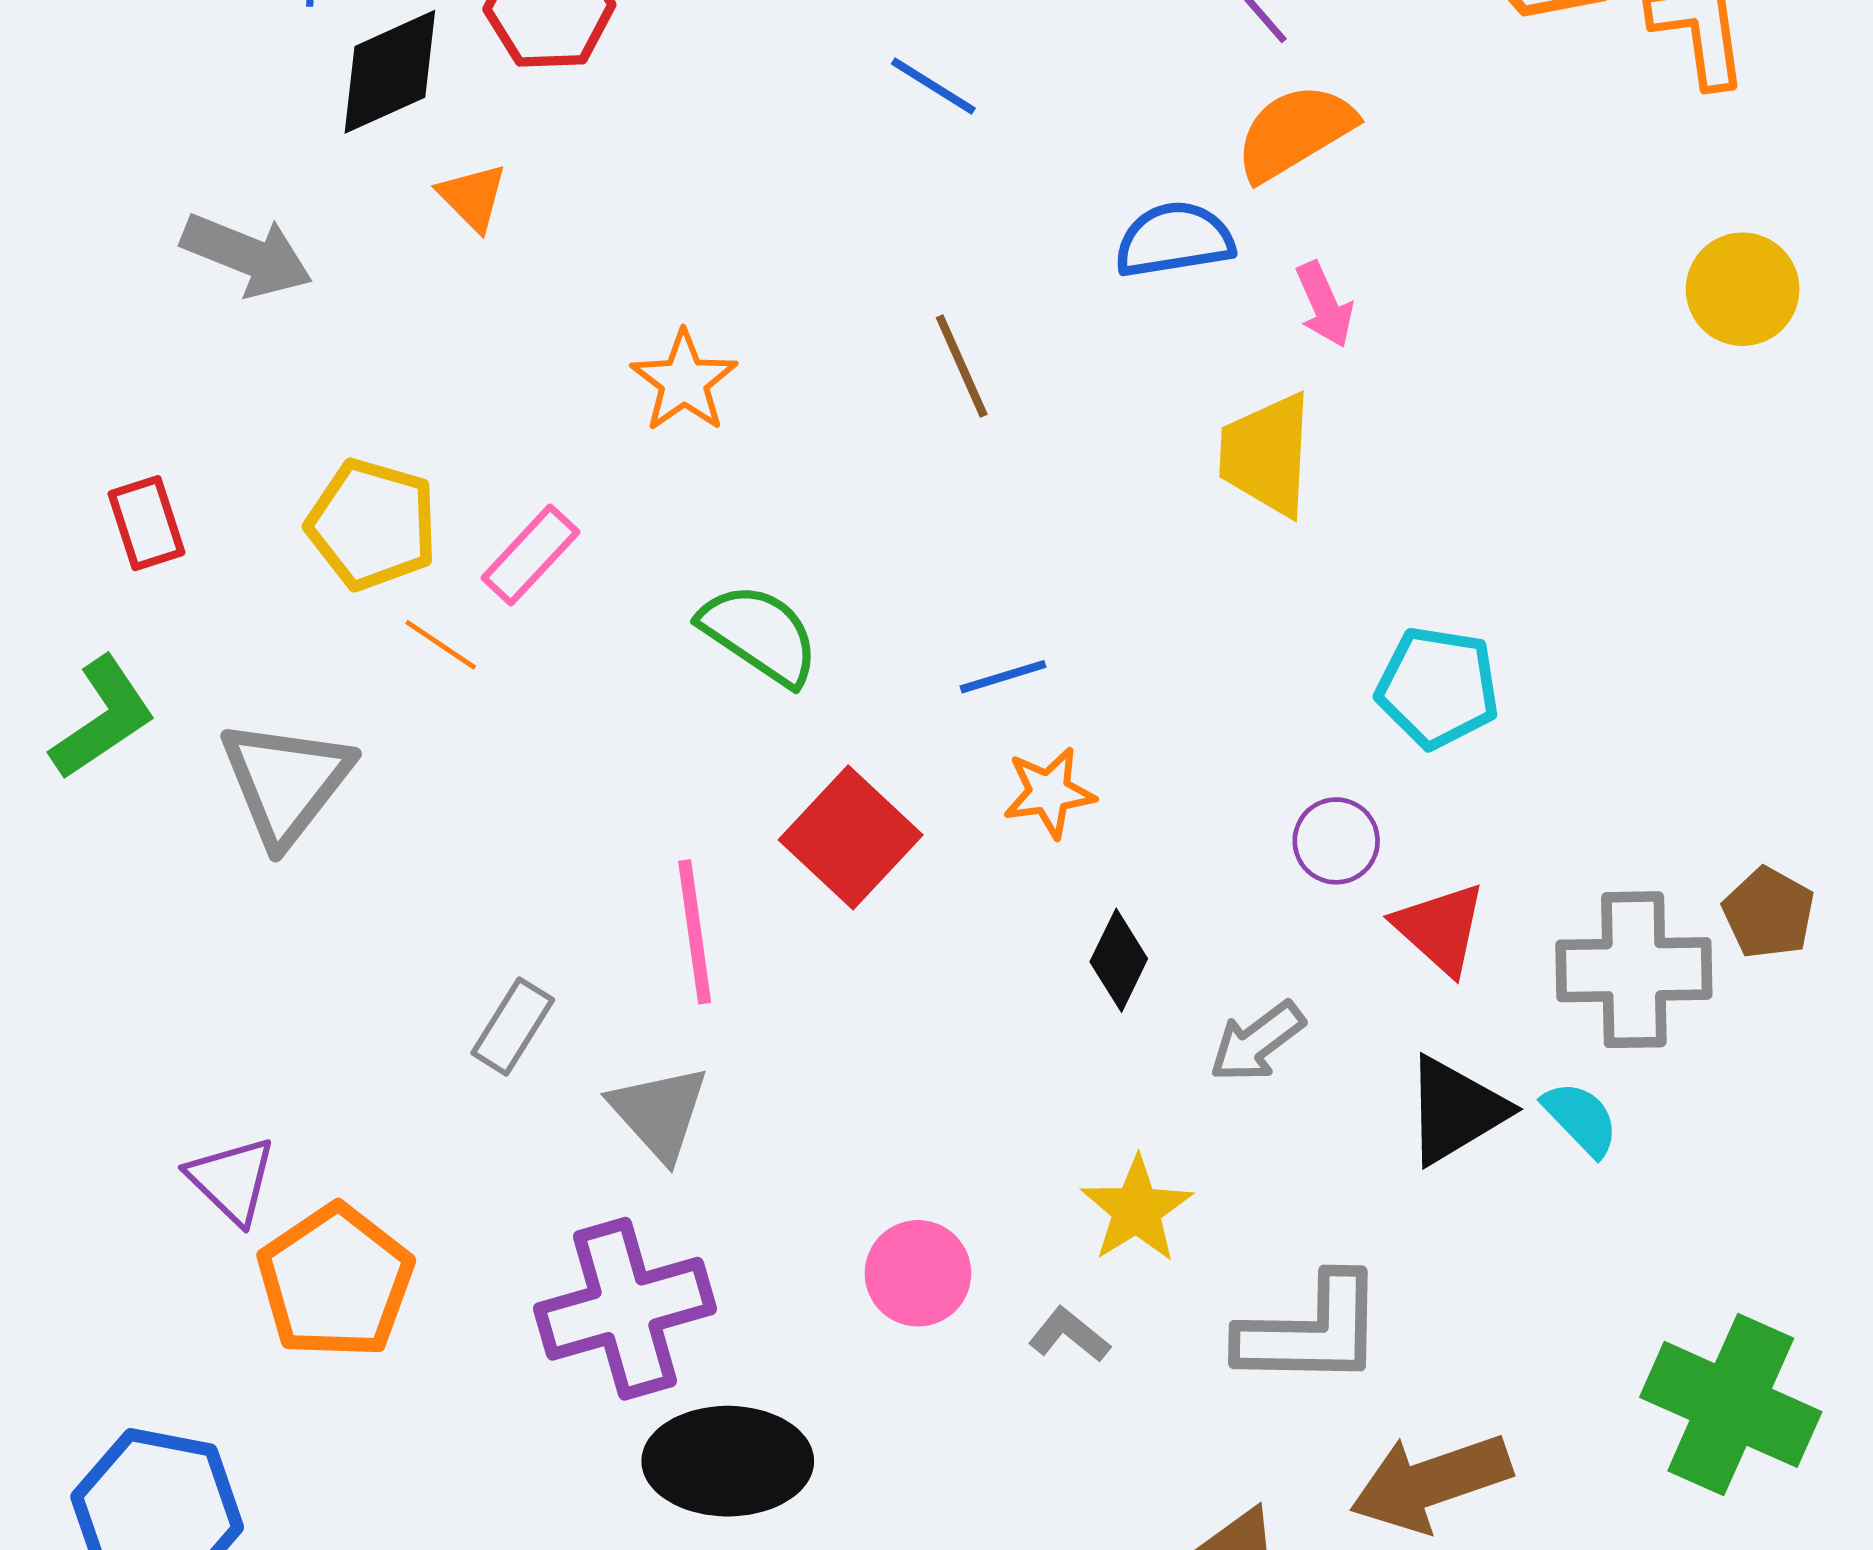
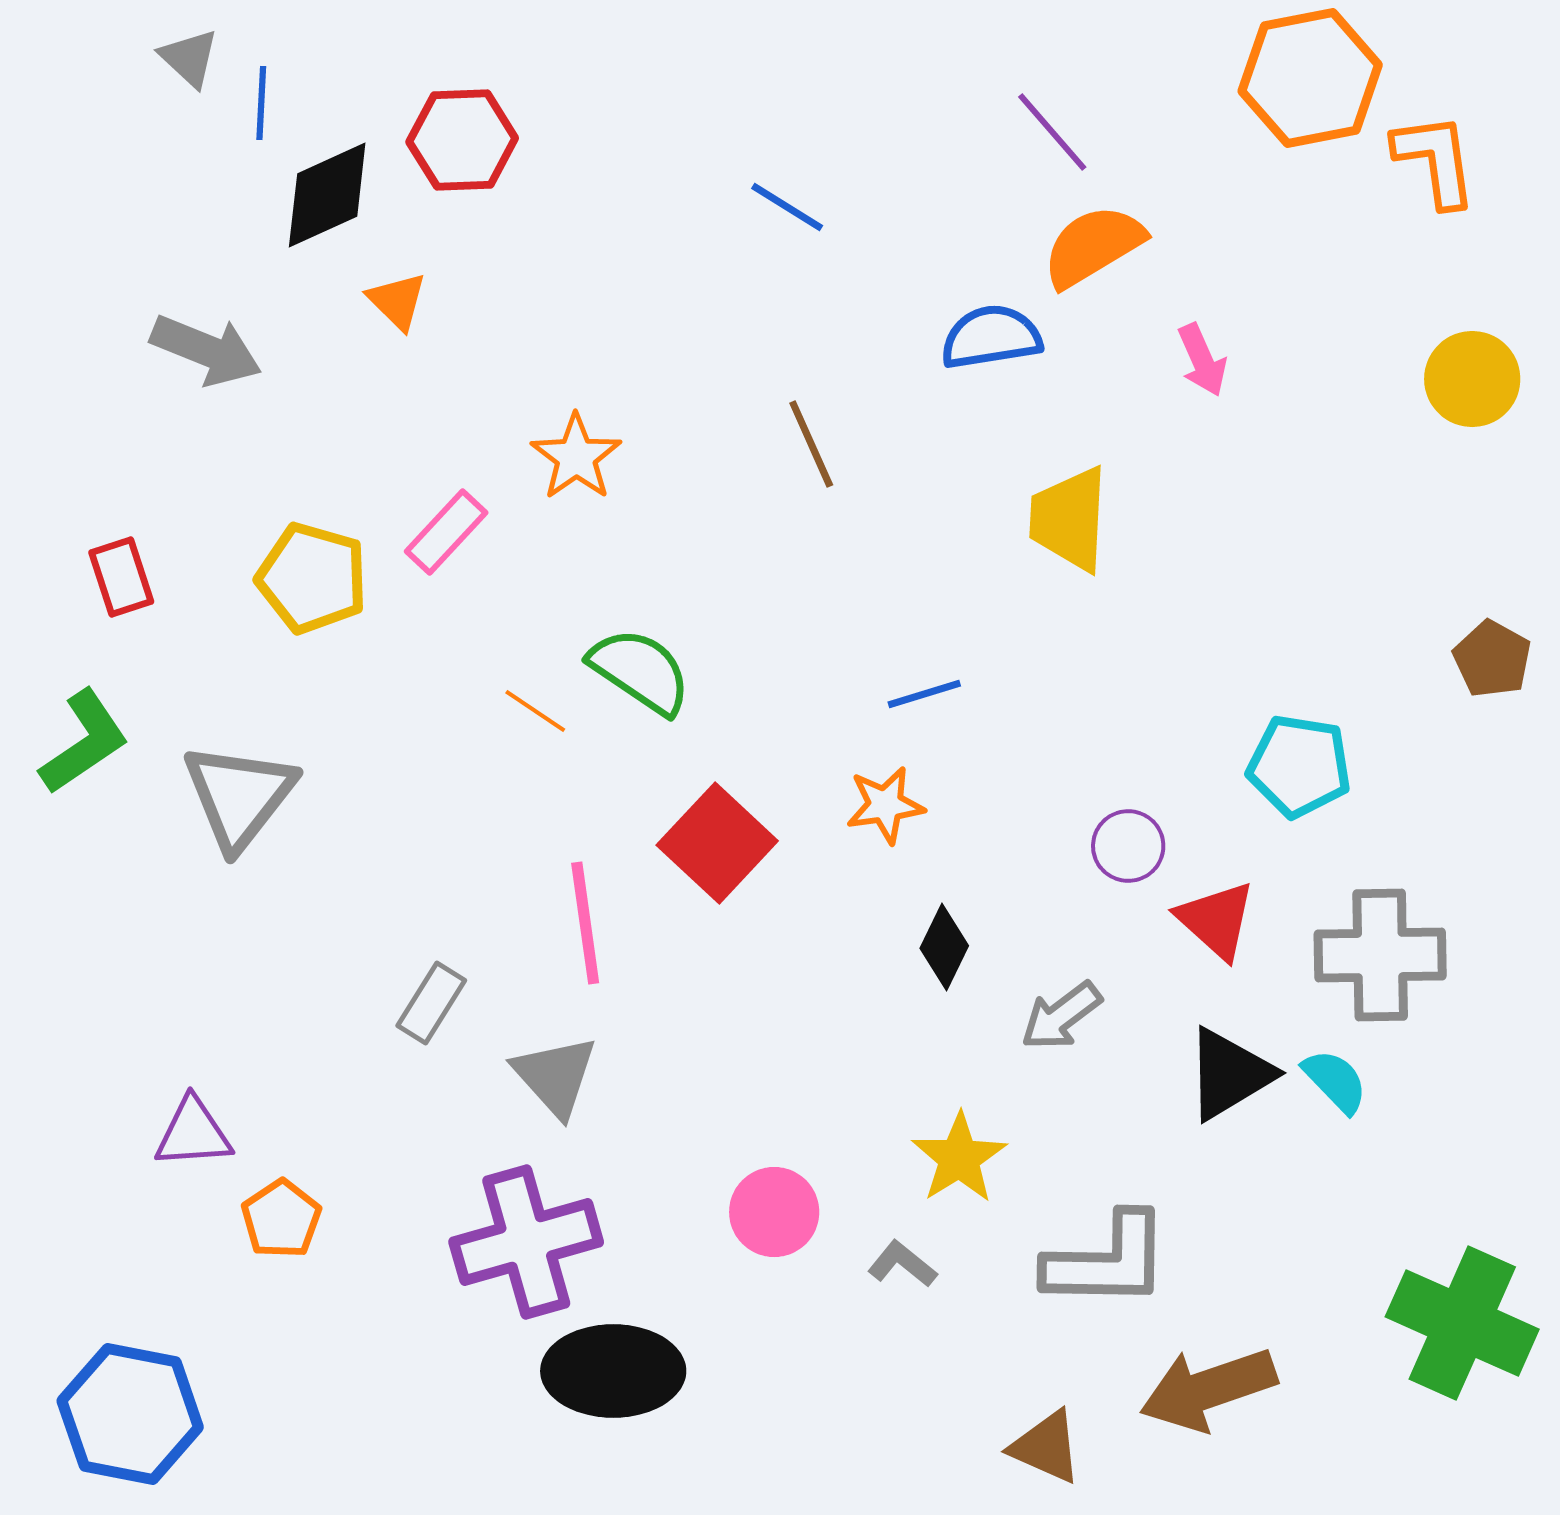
pink arrow: (1324, 305) -> (1202, 360), moved
pink rectangle: (530, 555) -> (446, 532), moved
orange line: (441, 645) -> (535, 711), moved
blue line: (1003, 677) -> (924, 694), moved
cyan pentagon: (1438, 687) -> (1299, 766), moved
brown pentagon: (1769, 913) -> (1492, 659), moved
purple triangle: (232, 1180) -> (193, 1133), turned -48
orange pentagon: (336, 1282) -> (281, 1219), size x0.6

